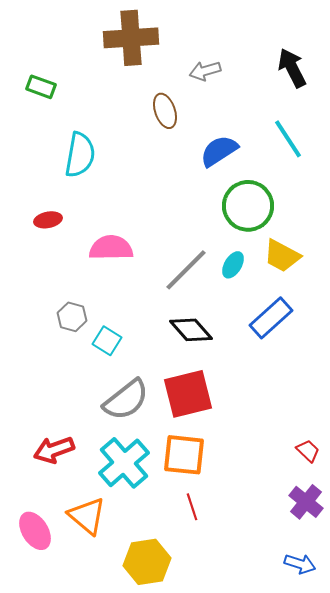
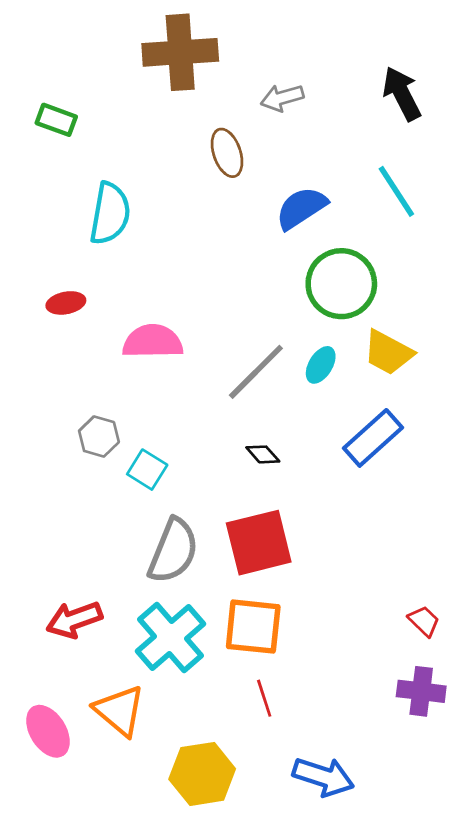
black diamond: (191, 330) -> (263, 454), size x0.6
gray semicircle: (126, 400) -> (173, 551), turned -30
purple cross: (306, 502) -> (421, 691), turned -32
blue arrow: (300, 564) -> (323, 777), moved, size x1.4

